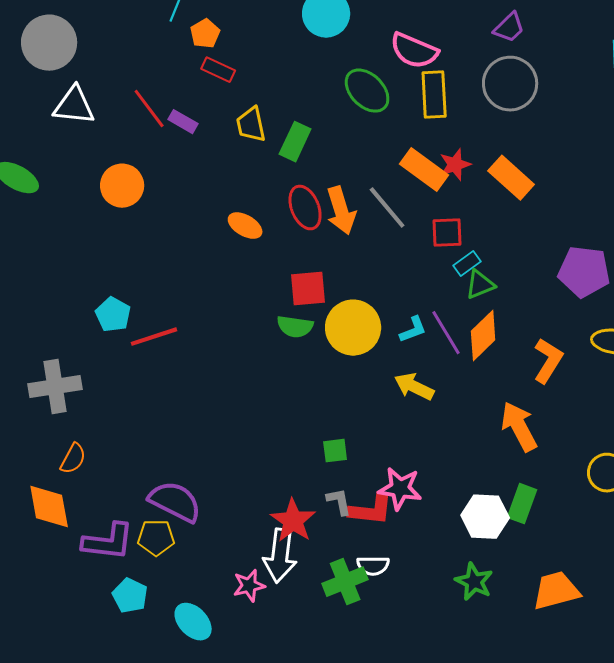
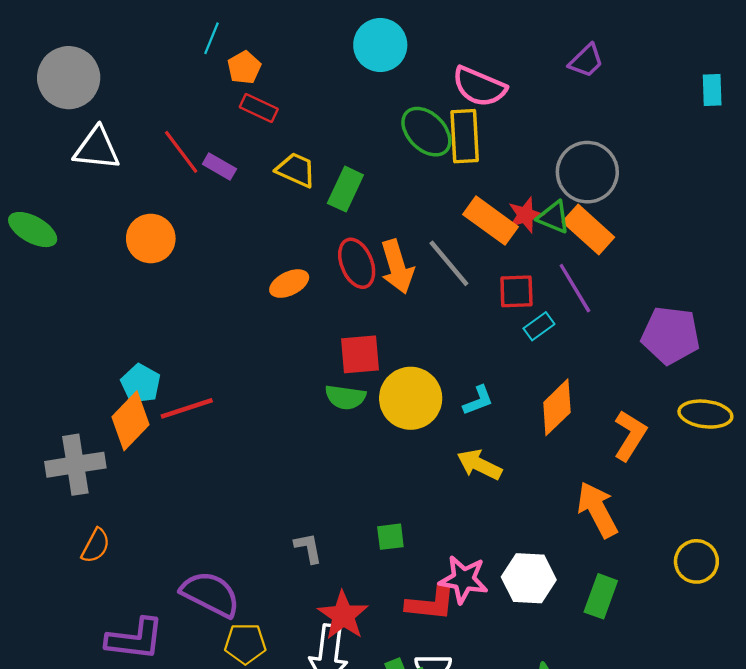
gray circle: (510, 84) -> (587, 172), moved
yellow rectangle: (434, 95) -> (465, 136), moved
yellow trapezoid: (251, 125) -> (296, 170), turned 126
orange ellipse: (245, 226) -> (289, 284), turned -56
green triangle: (480, 285) -> (554, 217), moved, turned 44
purple line: (446, 333) -> (575, 288), moved
gray L-shape: (339, 502) -> (308, 548), moved
orange diamond: (49, 507) -> (131, 421), moved, turned 54
white hexagon: (485, 517) -> (529, 578), moved
yellow pentagon: (156, 538) -> (245, 644), moved

